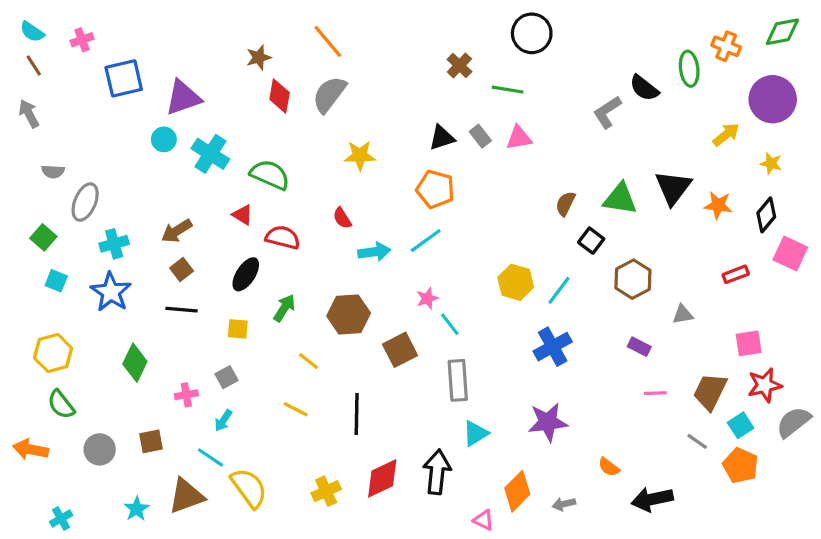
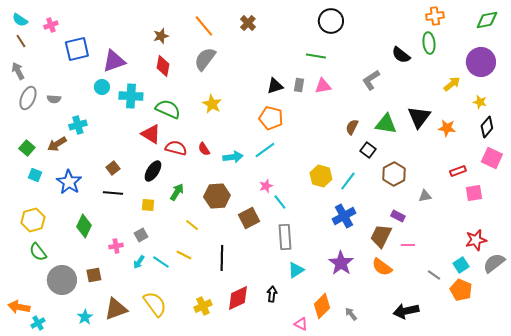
orange cross: (726, 46) -> (435, 16), moved, turned -30
brown cross: (459, 65) -> (248, 23), moved
red diamond: (280, 96) -> (163, 66), moved
gray L-shape: (607, 112) -> (371, 80), moved
gray rectangle: (480, 136) -> (299, 85), turned 48
cyan cross: (210, 154) -> (131, 96), turned -30
yellow star: (360, 155) -> (212, 104), moved, turned 30
gray semicircle: (53, 172) -> (54, 99), moved
gray ellipse: (85, 202) -> (28, 98), moved
red triangle: (243, 215) -> (151, 134), size x1.5
black diamond: (766, 215) -> (487, 127), moved
red semicircle: (342, 218) -> (204, 149), moved
brown arrow: (177, 231) -> (57, 144), moved
cyan cross: (114, 244) -> (78, 125), moved
pink square: (749, 343) -> (474, 193), moved
brown trapezoid: (710, 392) -> (381, 236), moved
purple star: (548, 422) -> (341, 263), turned -30
orange arrow: (31, 449) -> (19, 307), moved
gray circle: (100, 449) -> (62, 280), size x1.5
cyan line: (210, 457) -> (161, 262), moved
orange semicircle: (609, 467) -> (382, 267), moved, size x1.5
black arrow: (437, 472) -> (272, 294), size x0.6
gray arrow: (564, 504) -> (351, 314), turned 64

